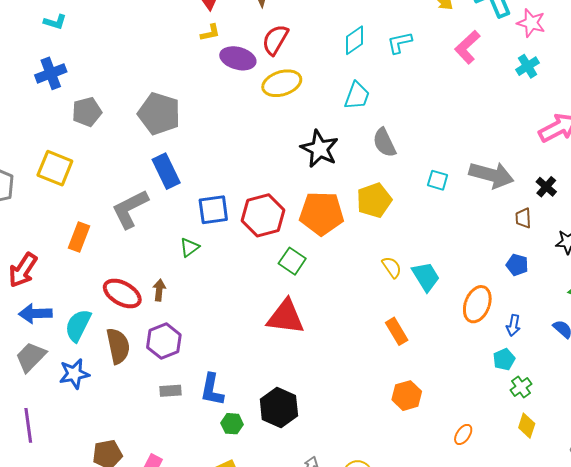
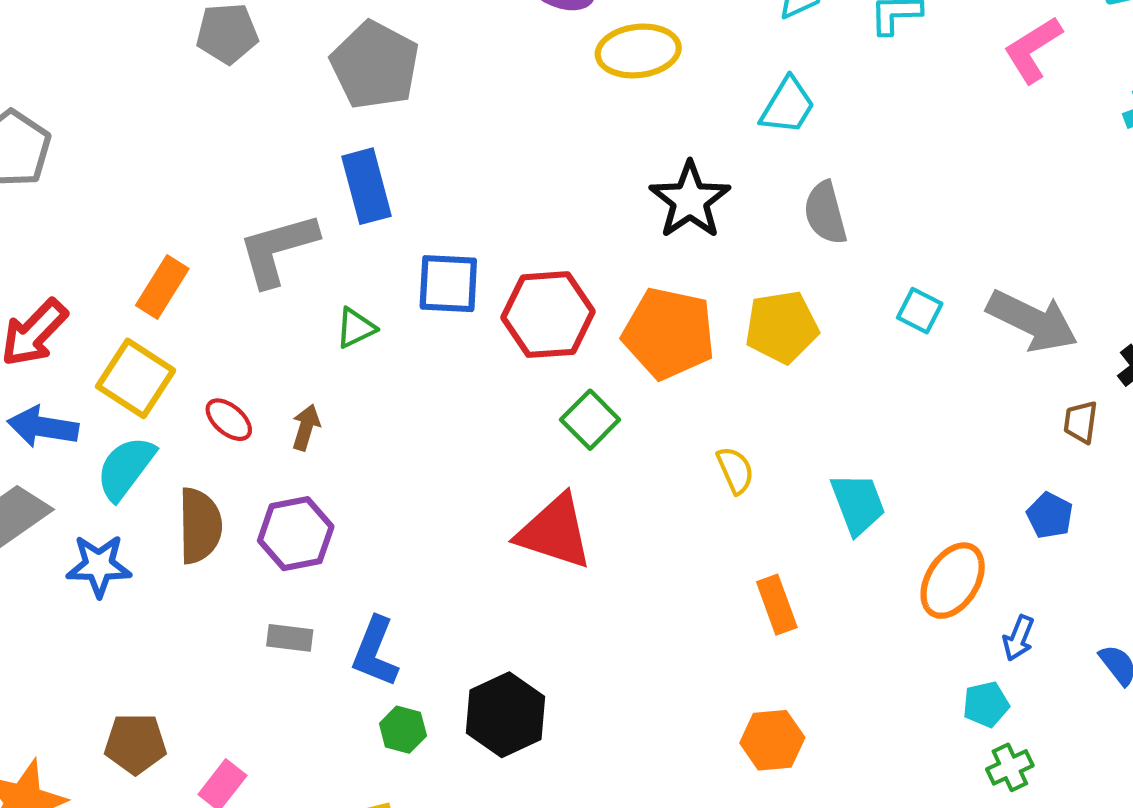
yellow square: (55, 168) -> (136, 378), moved
green triangle: (189, 247) -> (356, 328), moved
yellow semicircle: (392, 267) -> (735, 470), moved
red ellipse: (122, 293) -> (229, 420), size x0.6

